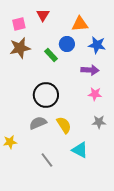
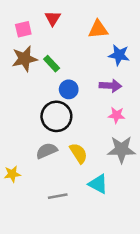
blue circle: (67, 44) -> (69, 89), moved
green rectangle: (51, 55) -> (52, 64), moved
gray star: (99, 122) -> (121, 150), size x1.6
gray line: (47, 160) -> (58, 196), turned -63

